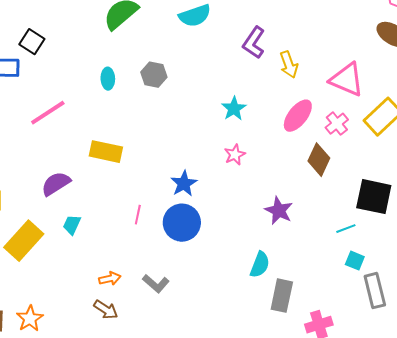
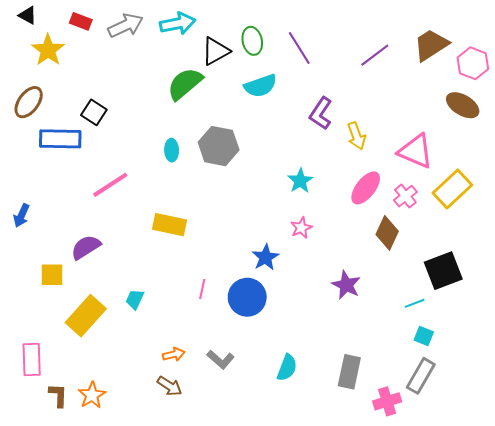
gray hexagon: (154, 75) -> (219, 146), size x1.5
purple semicircle: (56, 184) -> (86, 247), moved
blue star: (184, 184) -> (266, 257), moved
black square: (374, 197) -> (443, 271), turned -33
cyan semicircle: (260, 265) -> (287, 368), moved
gray rectangle: (375, 291) -> (421, 376), moved, turned 44

